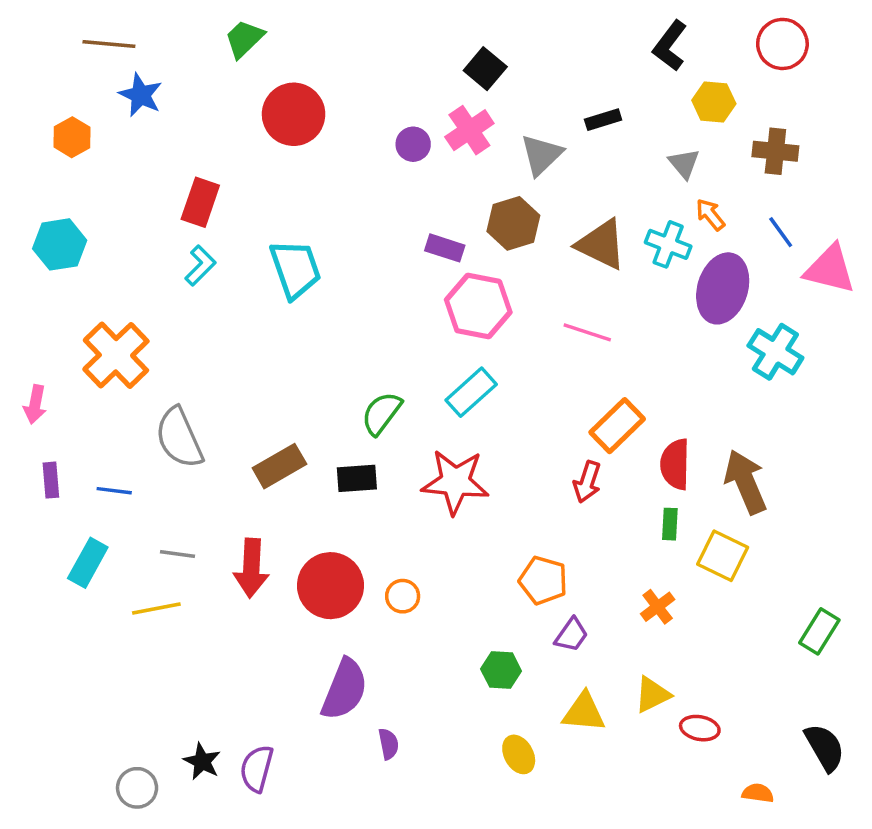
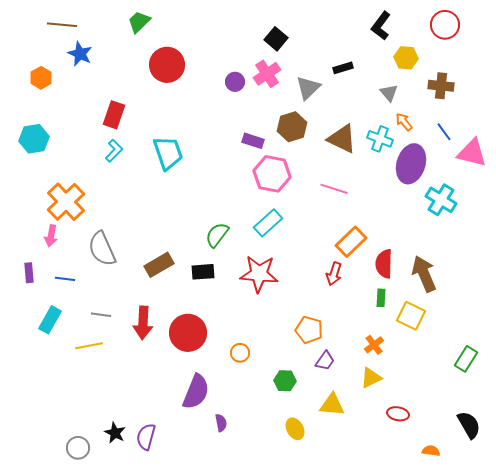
pink arrow: (35, 404) -> (51, 236), moved
orange circle: (403, 596) -> (240, 353), moved
yellow triangle: (652, 695) -> (371, 378), moved

